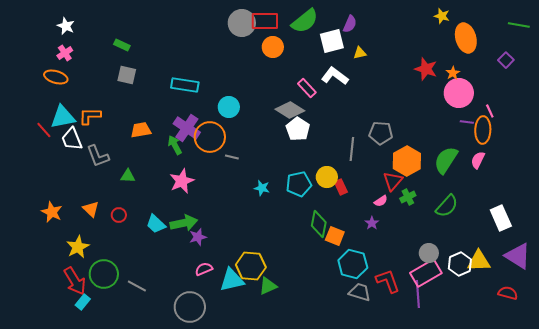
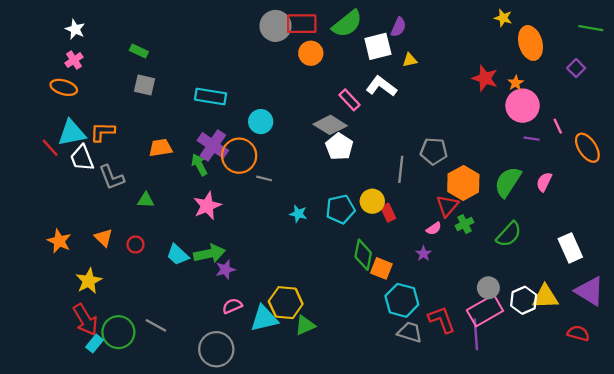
orange ellipse: (483, 130) -> (587, 148), moved, turned -36
green circle: (104, 274) -> (118, 332), moved

